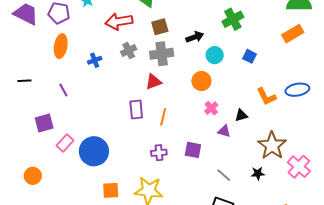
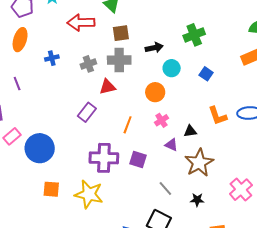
gray cross: (129, 51) -> (88, 64), moved
purple rectangle: (136, 110) -> (87, 112), turned 36
orange line: (163, 117) -> (128, 125), moved
brown star: (272, 146) -> (199, 163), moved
purple cross: (159, 153) -> (104, 158), size x1.8
black star: (258, 173) -> (197, 200), moved

